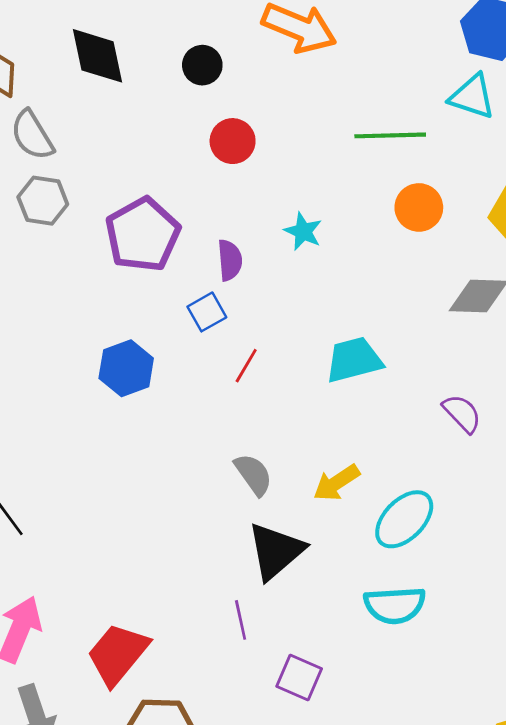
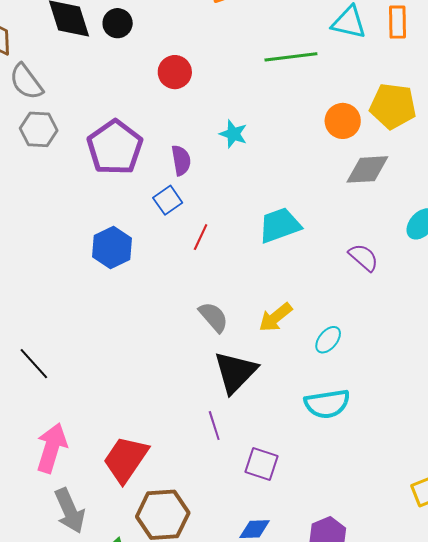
black circle: (202, 65) -> (118, 23), moved
orange circle: (419, 207) -> (343, 121), moved
cyan ellipse: (404, 519) -> (328, 340), size x0.6

